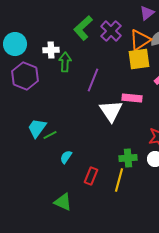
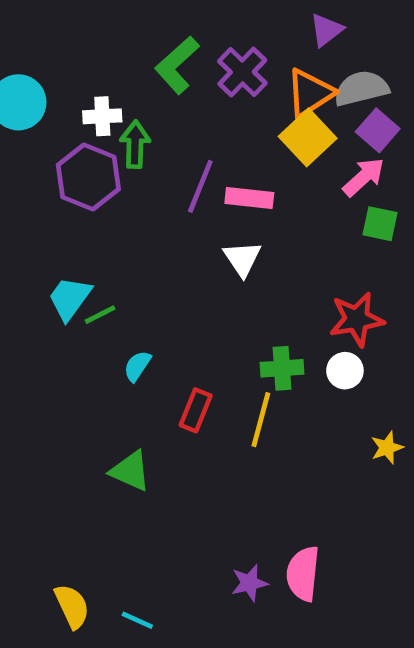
yellow square: (139, 59) -> (308, 137), turned -35
purple hexagon: (25, 76) -> (88, 177), moved
pink rectangle: (132, 98) -> (249, 198), moved
white triangle: (111, 111) -> (242, 259), size x0.7

